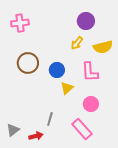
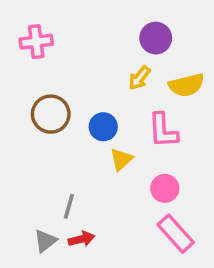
gray line: (50, 119) -> (69, 206), moved
pink rectangle: (82, 129) -> (176, 234), moved
gray triangle: (13, 130) -> (45, 241), moved
red arrow: (36, 136) -> (81, 239), moved

